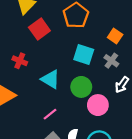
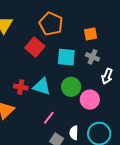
red square: (39, 29) -> (35, 47), moved
orange square: (115, 36) -> (91, 34), turned -32
red cross: (20, 61) -> (21, 87), moved

